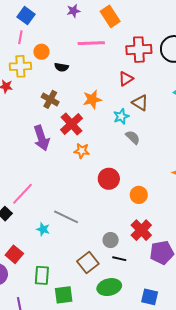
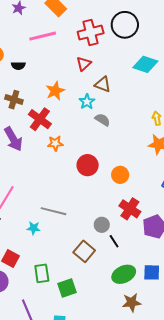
black line: (119, 259) -> (114, 241), turned 56
green ellipse: (109, 287) -> (124, 274), moved

